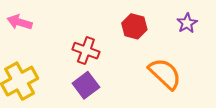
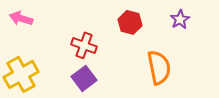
orange semicircle: (165, 74) -> (159, 67), turned 36

